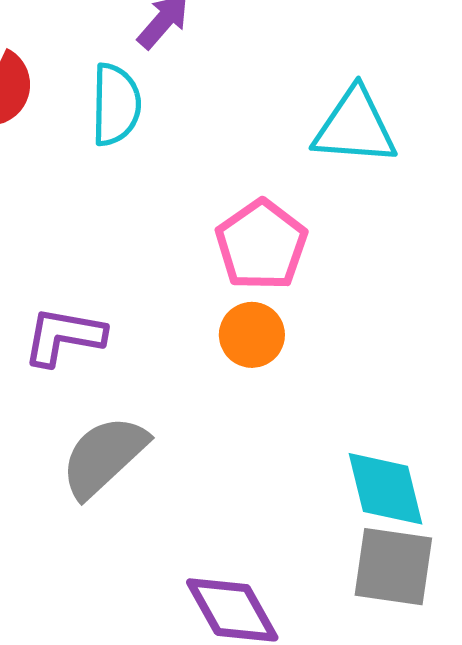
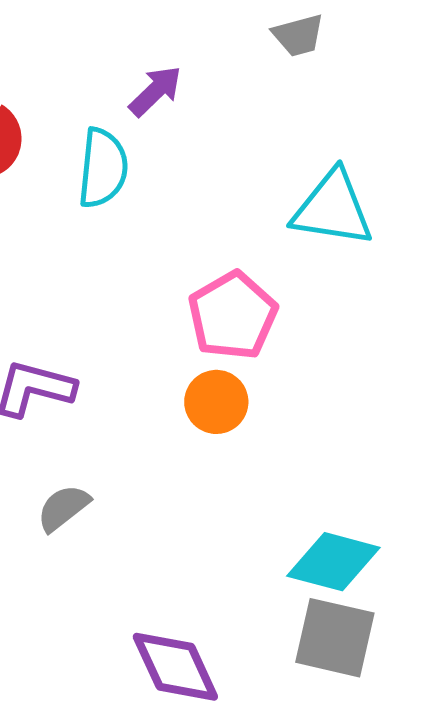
gray semicircle: (104, 456) -> (63, 508), size x0.6
cyan diamond: (385, 489) -> (333, 562), turned -66

